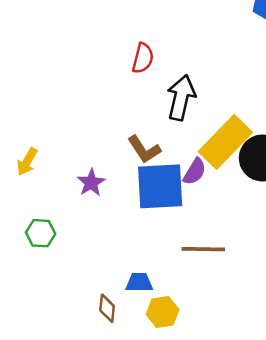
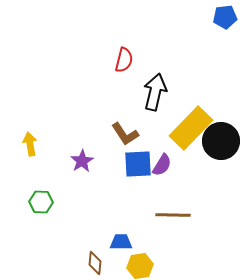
yellow arrow: (27, 162) -> (30, 144), turned 140
purple semicircle: (195, 172) -> (162, 165), moved
blue square: (160, 186) -> (138, 164), size x0.7

